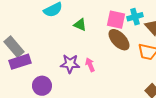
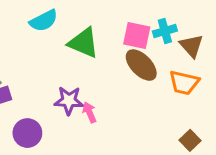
green triangle: (80, 25) -> (84, 43), size x1.6
pink arrow: (90, 65) -> (89, 112), moved

